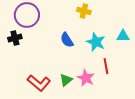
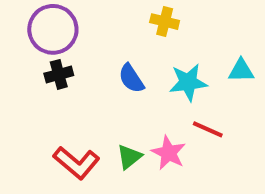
black cross: (15, 38) -> (59, 74), moved
cyan star: (96, 42) -> (188, 82), turned -30
red line: (106, 66) -> (208, 129), turned -56

